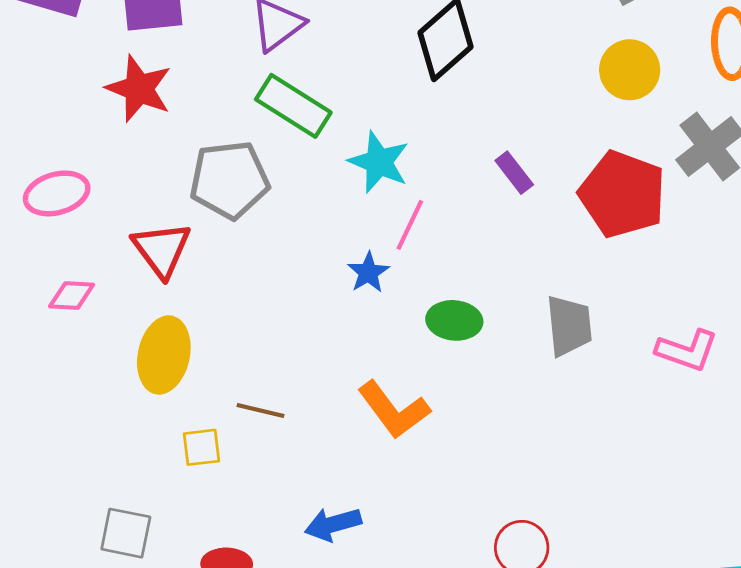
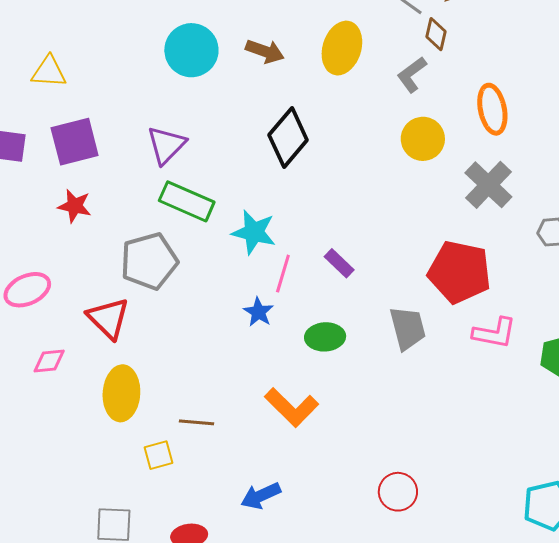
red star: (139, 89) -> (75, 206), size x0.7
purple rectangle: (514, 173) -> (339, 263), moved
red pentagon: (622, 194) -> (460, 272), moved

